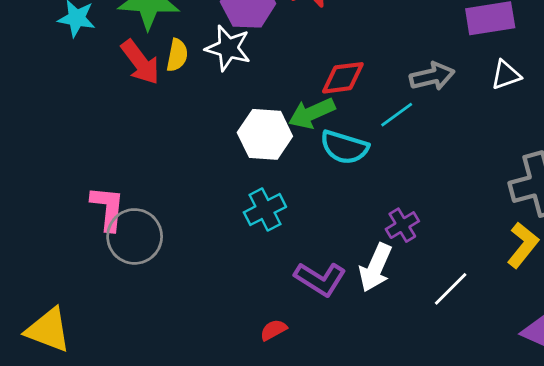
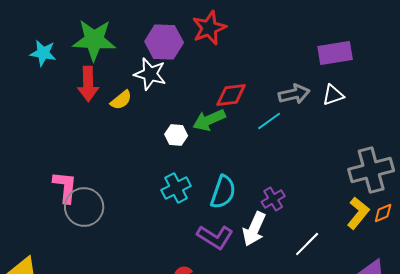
yellow semicircle: (177, 55) -> (121, 100), moved, turned 40
red arrow: (140, 62) -> (88, 84), turned 36
white triangle: (506, 75) -> (333, 95), moved
white hexagon: (265, 134) -> (176, 135), size x0.6
cyan semicircle: (344, 147) -> (223, 192), moved, turned -88

